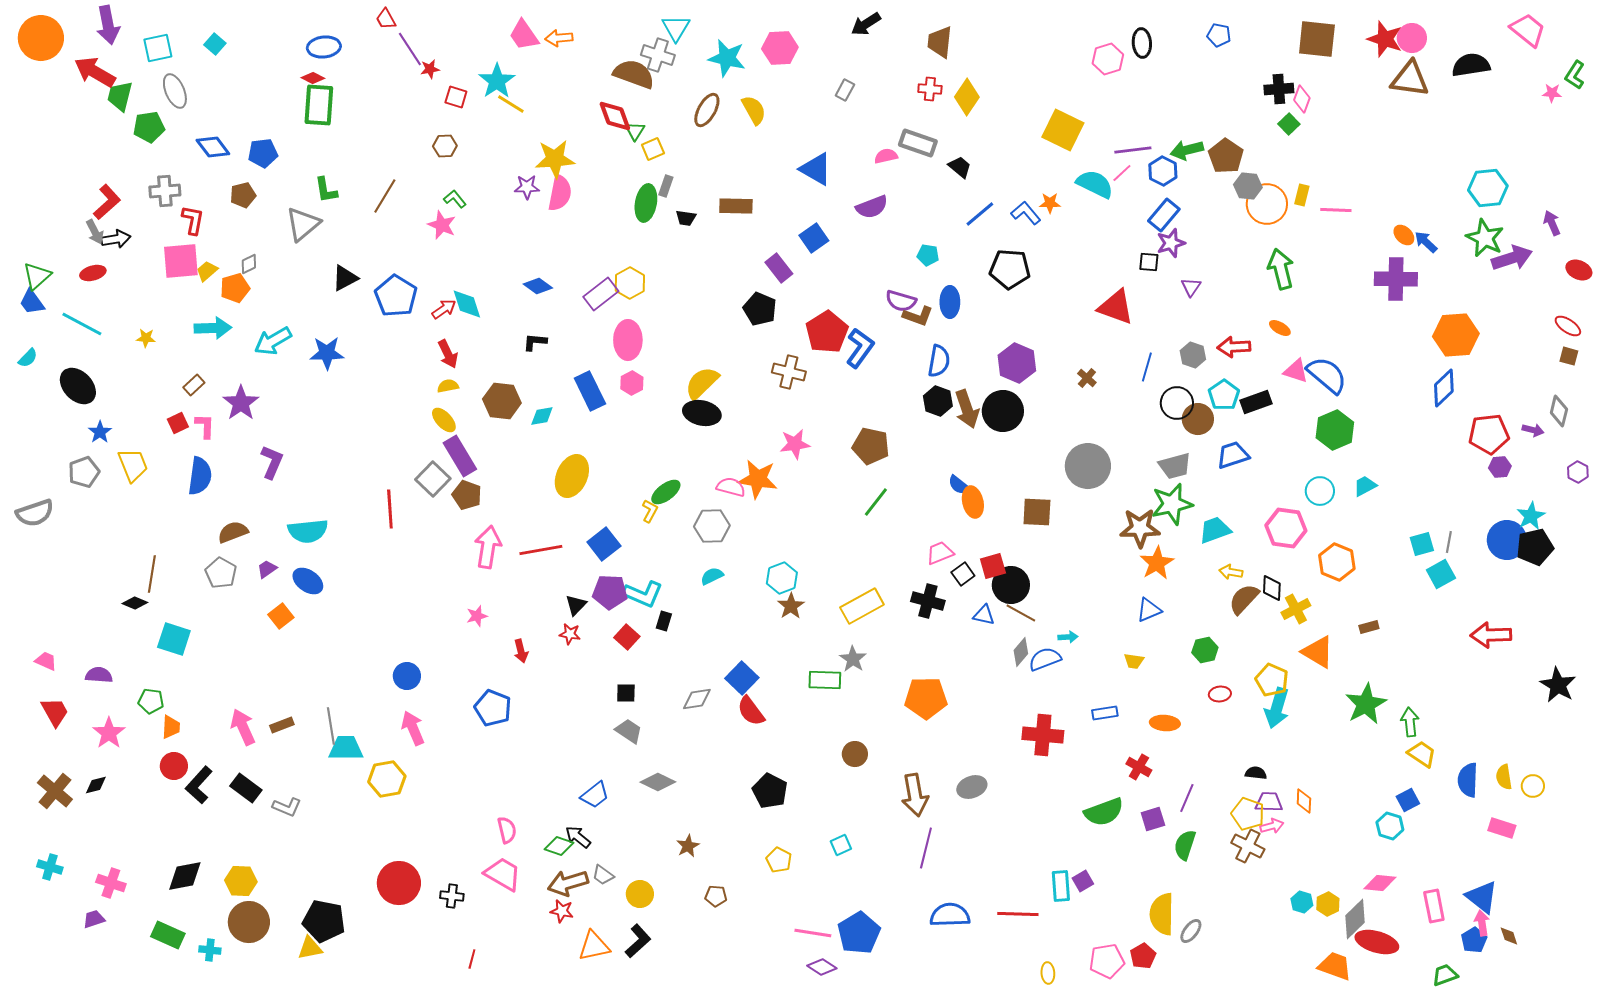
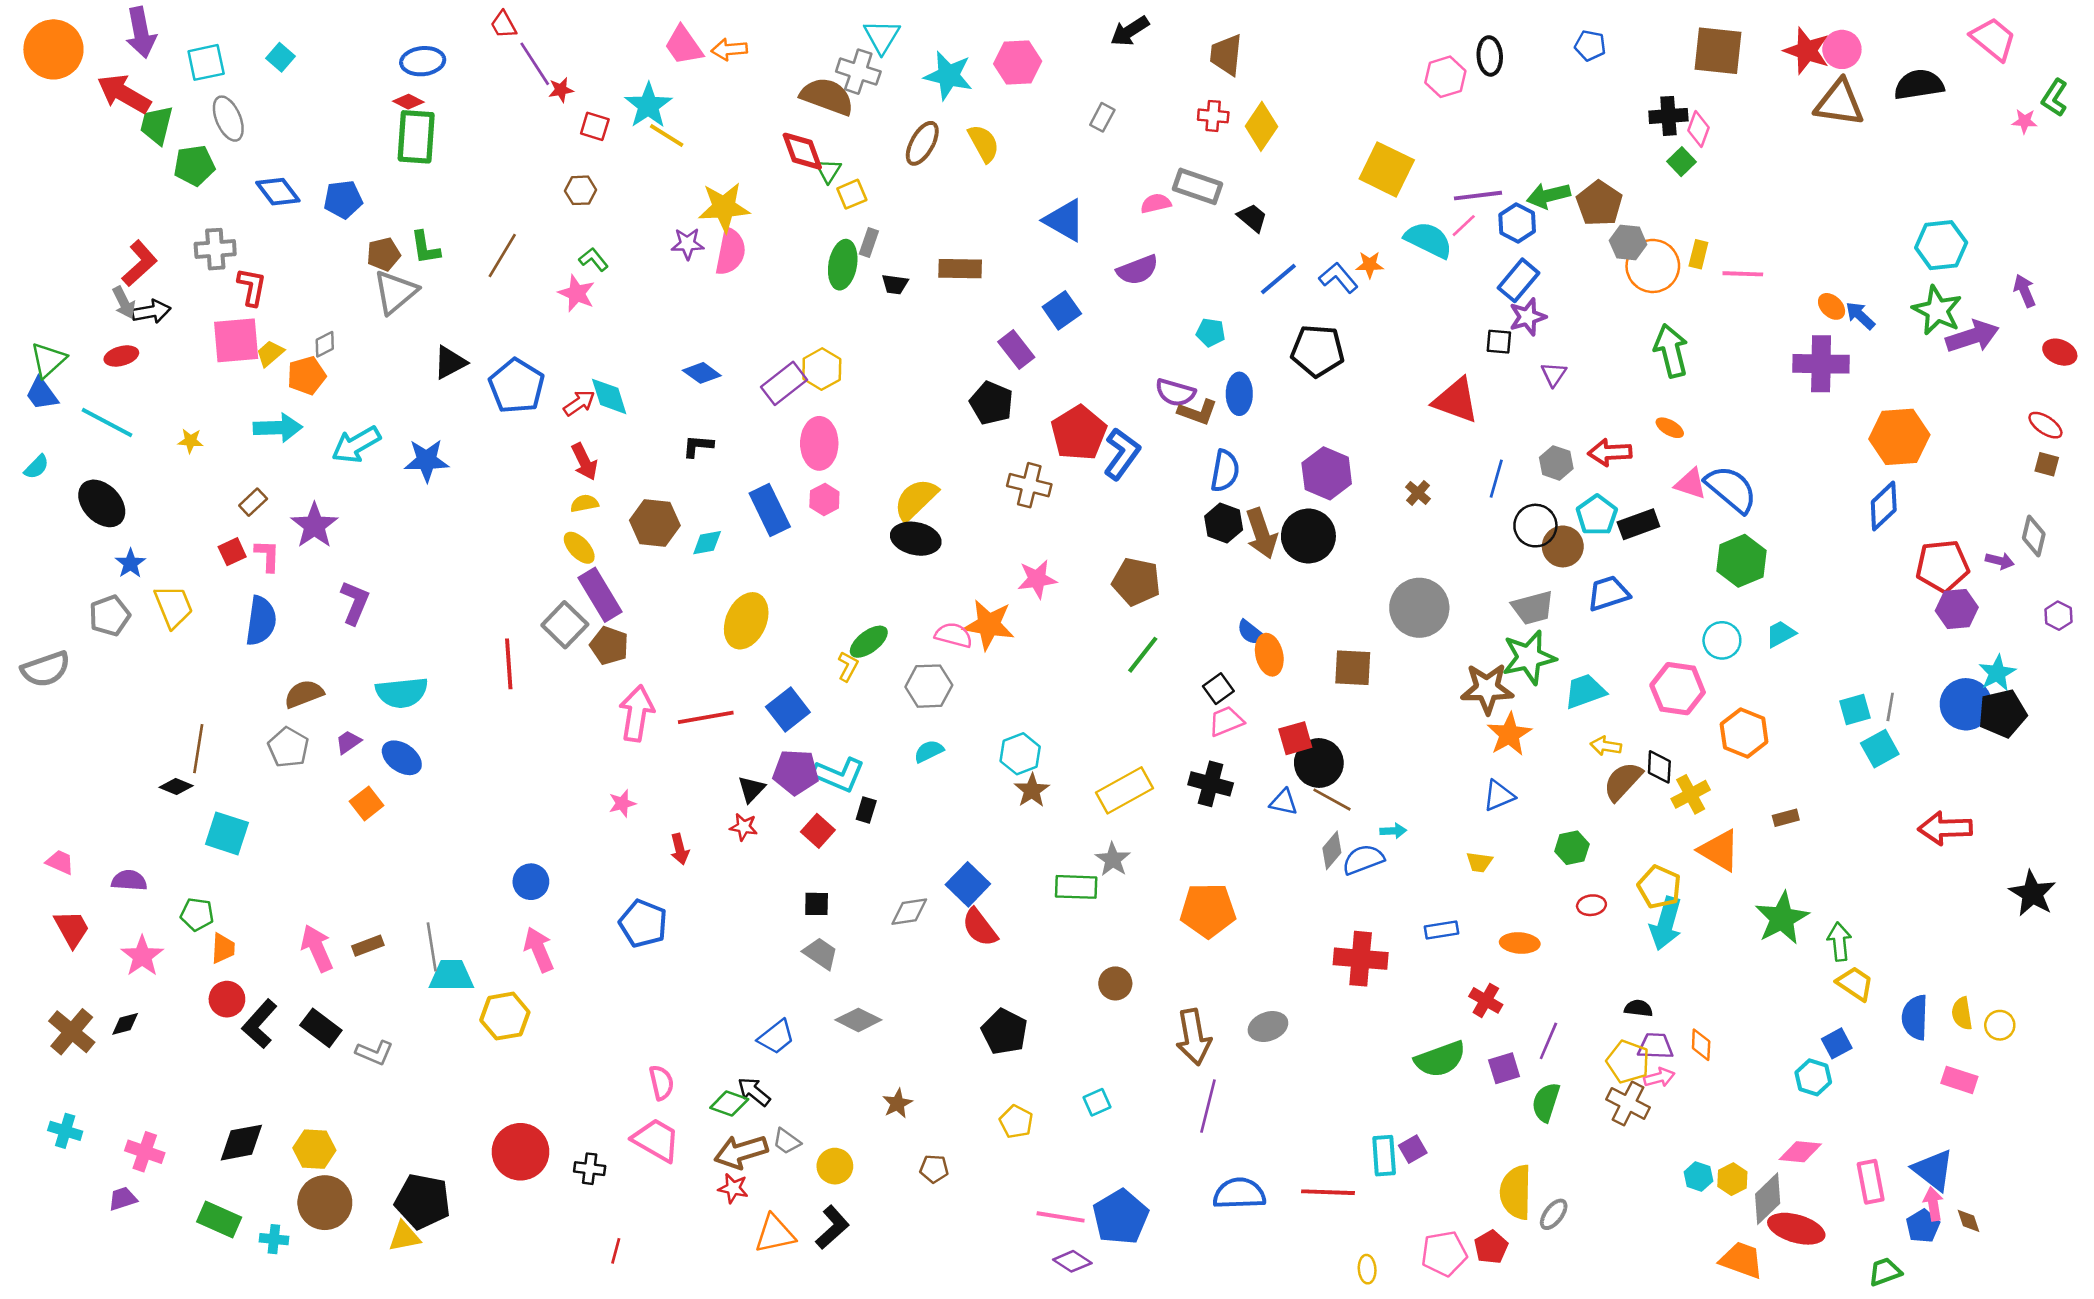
brown pentagon: (243, 195) -> (384, 254), moved
purple hexagon: (1500, 467) -> (1957, 609), size x1.4
black square: (963, 574) -> (1218, 689), moved

